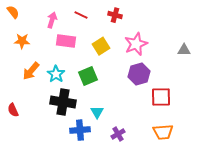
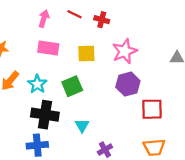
red line: (81, 15) -> (74, 14), moved
pink arrow: (52, 20) -> (44, 19), moved
yellow square: (101, 46) -> (86, 53), turned 30
blue cross: (80, 130) -> (37, 145), moved

